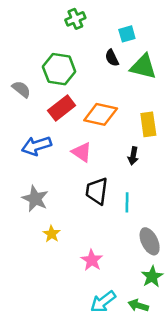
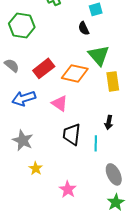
green triangle: (143, 67) -> (99, 55), moved, turned 35
green hexagon: (59, 69) -> (22, 25), moved
gray semicircle: (21, 89) -> (12, 65), moved
black arrow: (133, 156) -> (109, 122), moved

